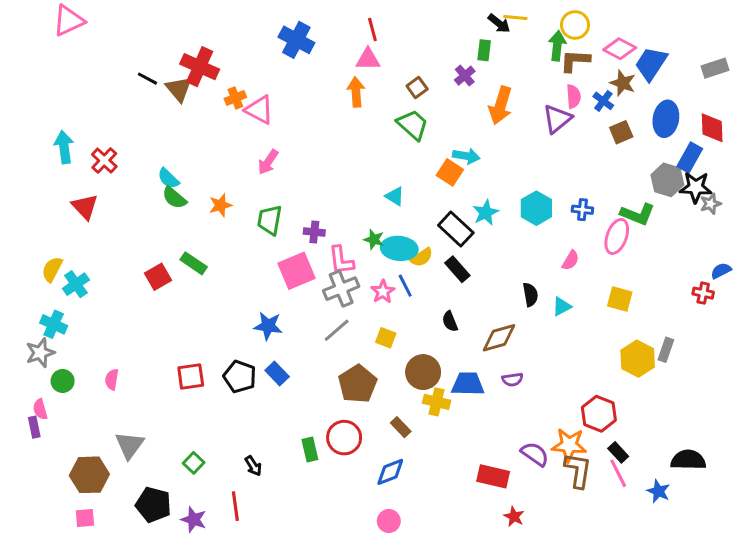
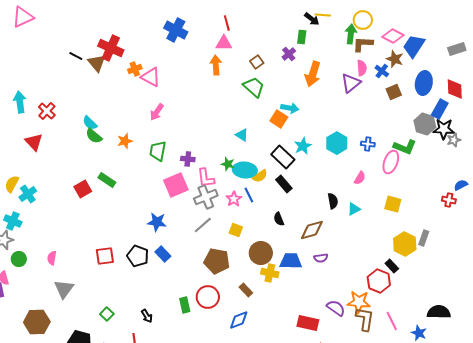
brown pentagon: (358, 384) -> (217, 261), turned -30
gray triangle: (130, 445) -> (64, 289), moved
black rectangle: (618, 452) -> (392, 266), moved

